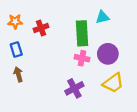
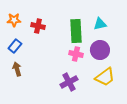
cyan triangle: (102, 17) -> (100, 24), moved
red cross: (41, 28) -> (38, 26), turned 32
blue rectangle: (16, 50) -> (15, 46), turned 56

